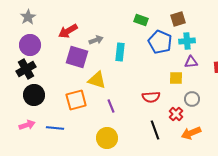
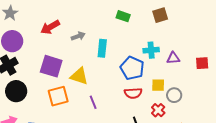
cyan cross: (187, 41) -> (151, 50), moved
blue pentagon: (160, 42) -> (132, 68), moved
purple square: (77, 57) -> (51, 66), moved
yellow square: (176, 78) -> (158, 85), moved

